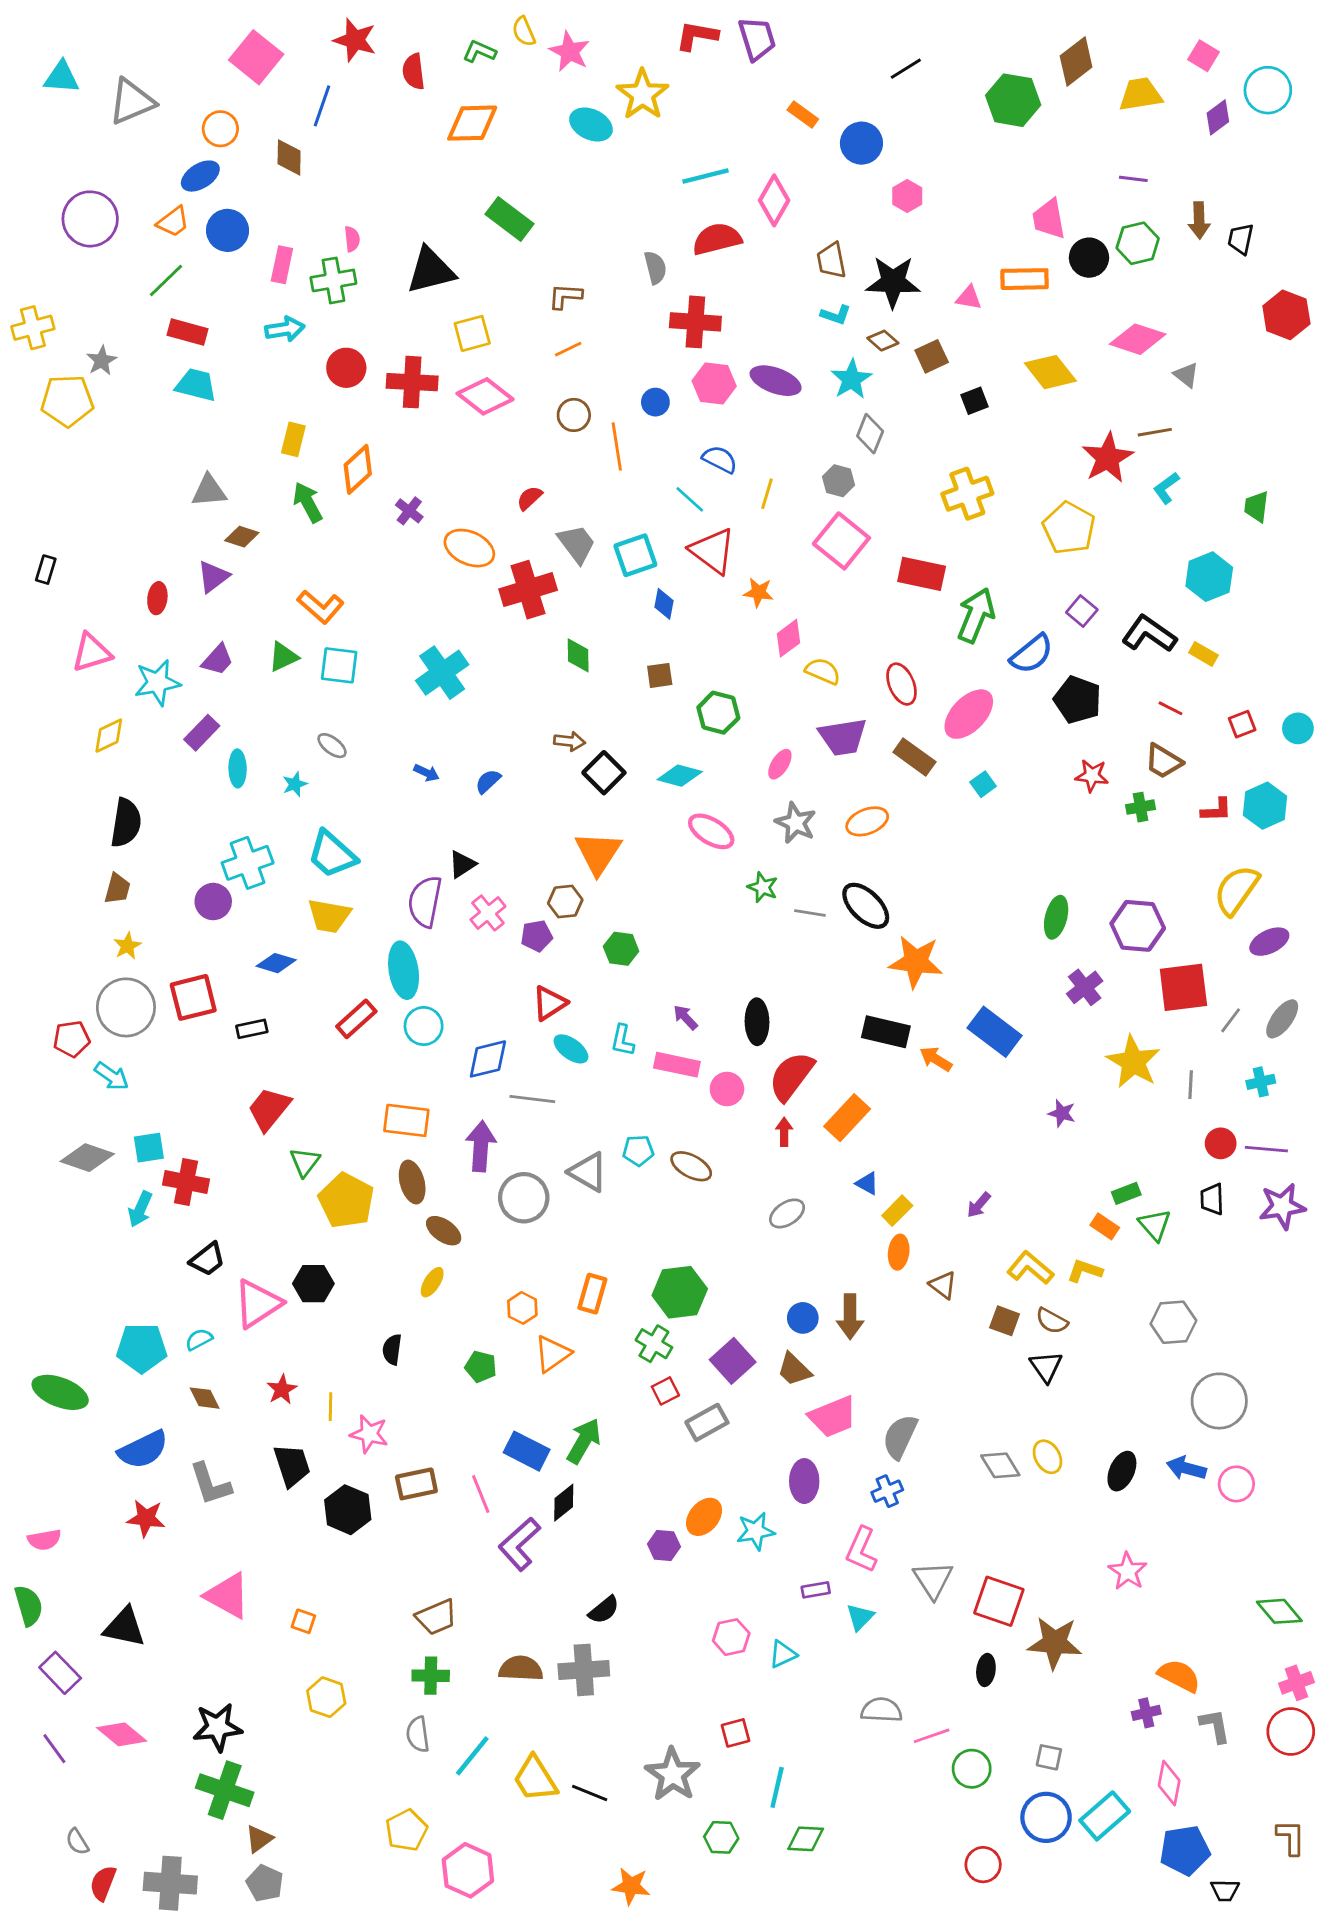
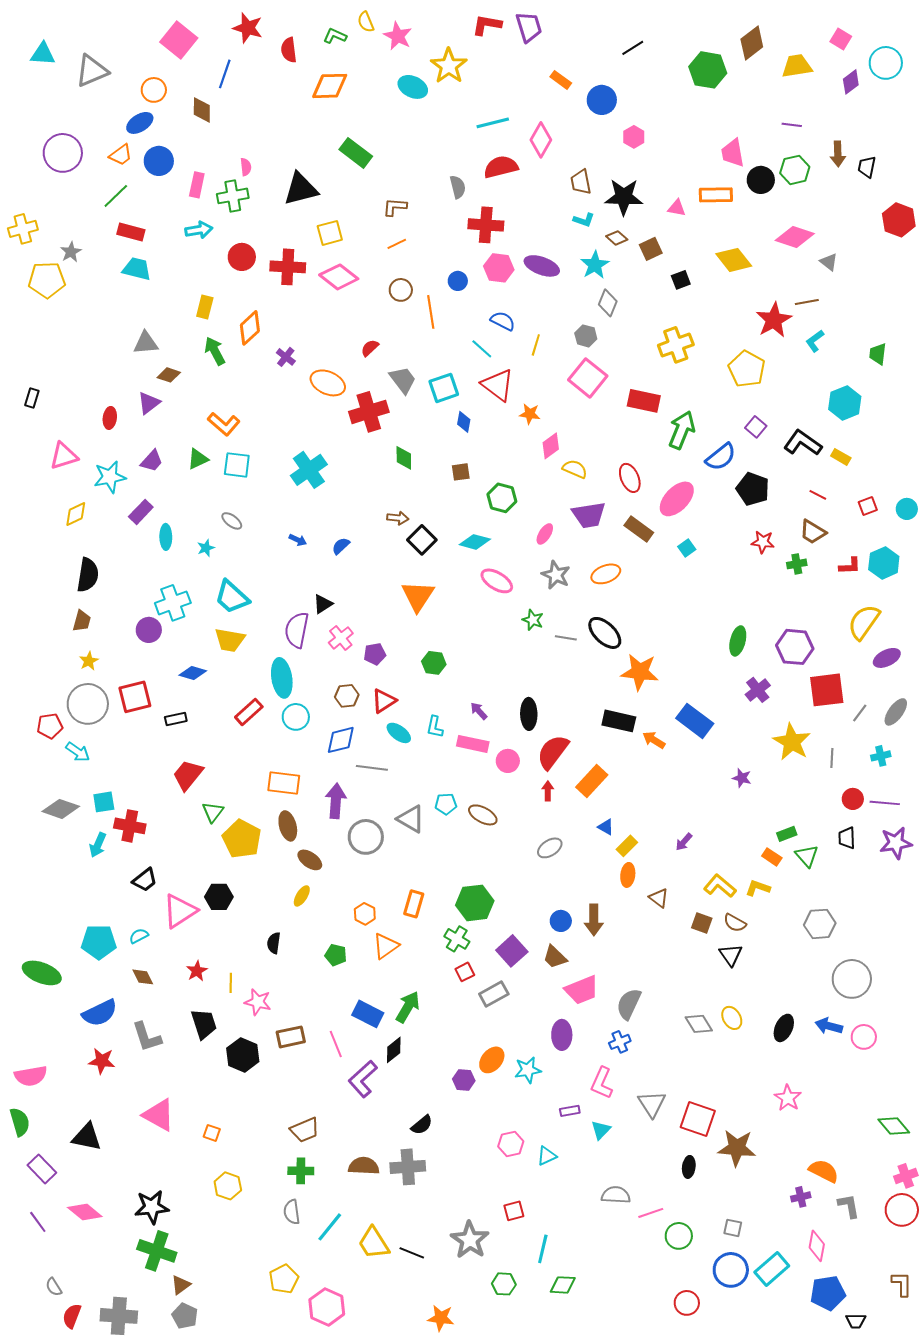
brown hexagon: (565, 902) -> (347, 696), moved
pink semicircle: (44, 1540) -> (31, 1076), size x1.4

